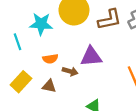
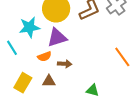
purple triangle: (91, 57) -> (57, 38), moved

